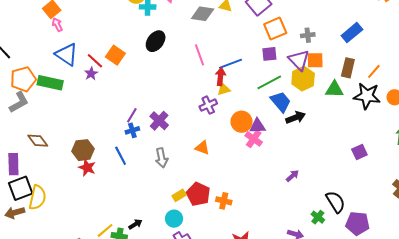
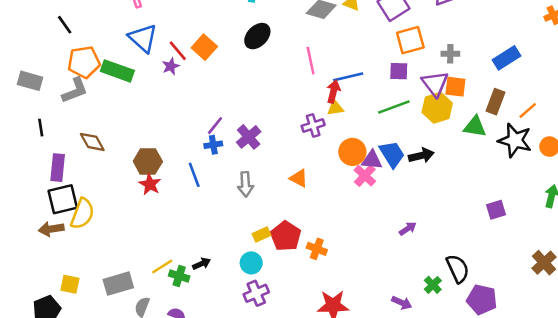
blue trapezoid: (281, 102) -> (392, 154), moved

